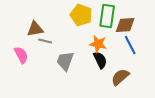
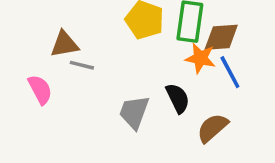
orange star: (98, 44) -> (200, 58), moved
gray trapezoid: (65, 61) -> (134, 112), moved

